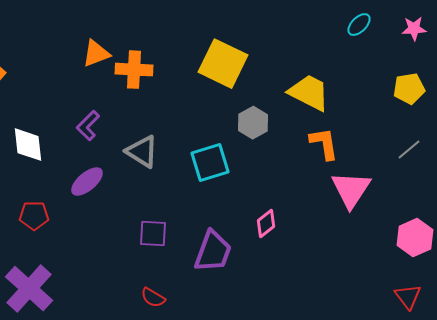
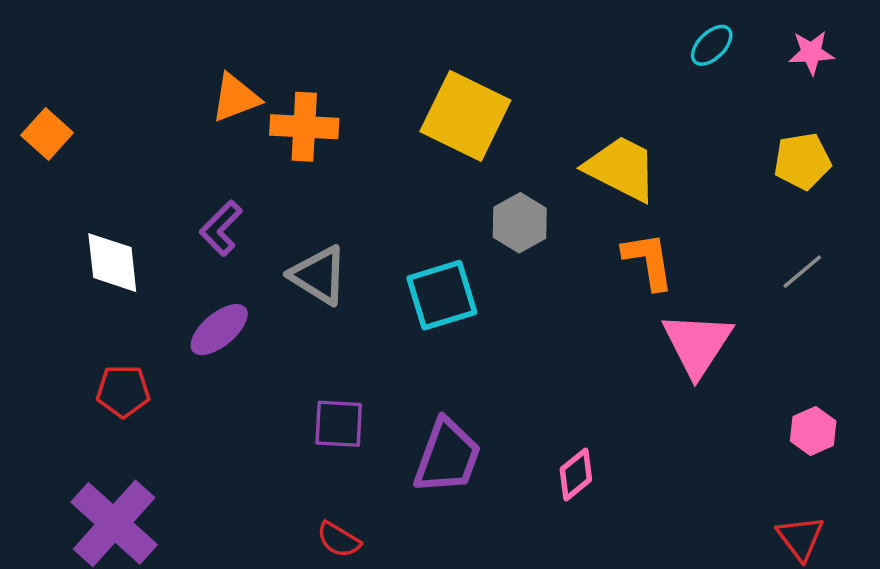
pink diamond: (266, 224) -> (576, 474), moved
pink hexagon: (415, 238) -> (813, 431), size x0.7

